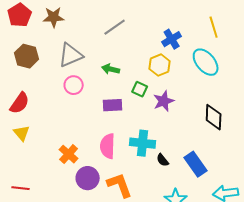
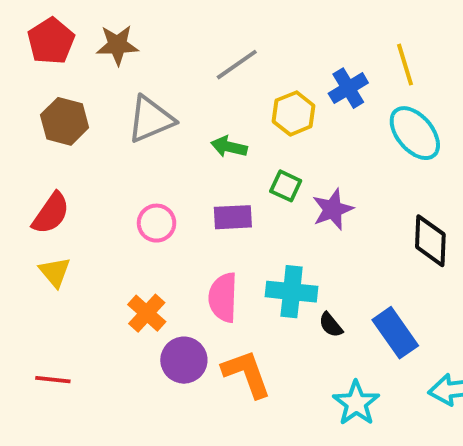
yellow line: (214, 27) -> (405, 65), moved
yellow hexagon: (160, 65) -> (294, 113), moved
pink circle: (74, 85) -> (157, 223), moved

